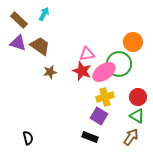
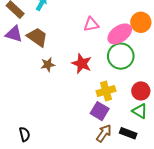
orange circle: (133, 42) -> (141, 22), moved
pink triangle: (87, 54) -> (91, 24), moved
pink ellipse: (104, 72) -> (120, 34), moved
black rectangle: (90, 137) -> (128, 133), moved
brown arrow: (131, 137) -> (104, 133), moved

